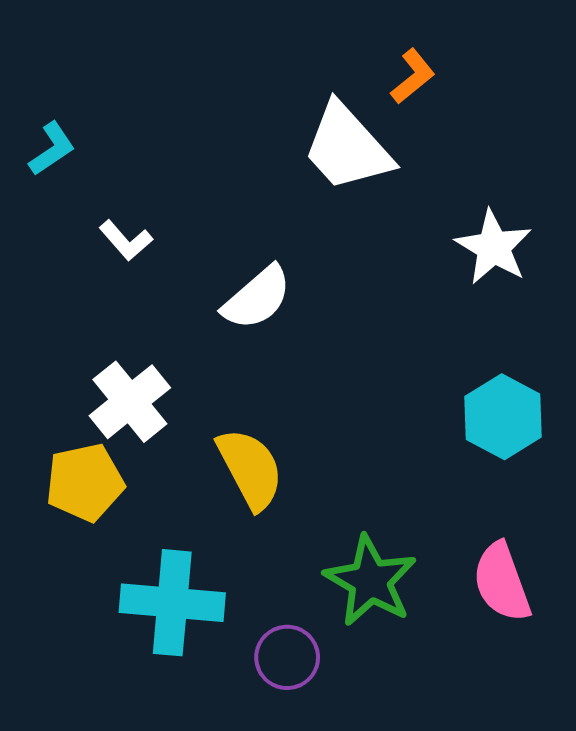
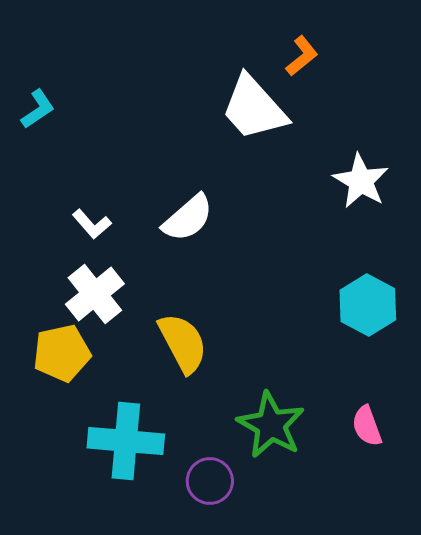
white L-shape: (126, 240) -> (92, 224), moved
pink semicircle: (502, 582) -> (367, 426), size x0.7

